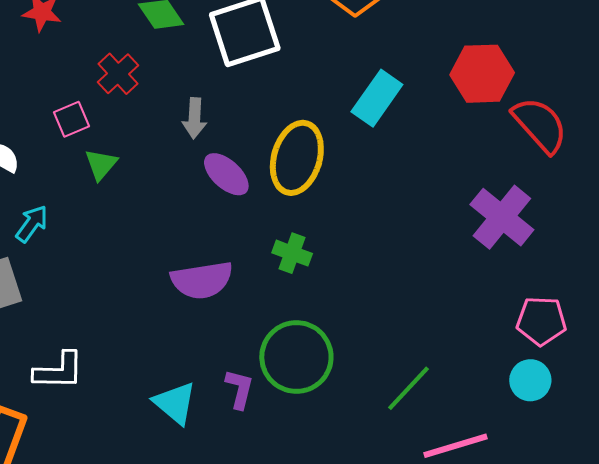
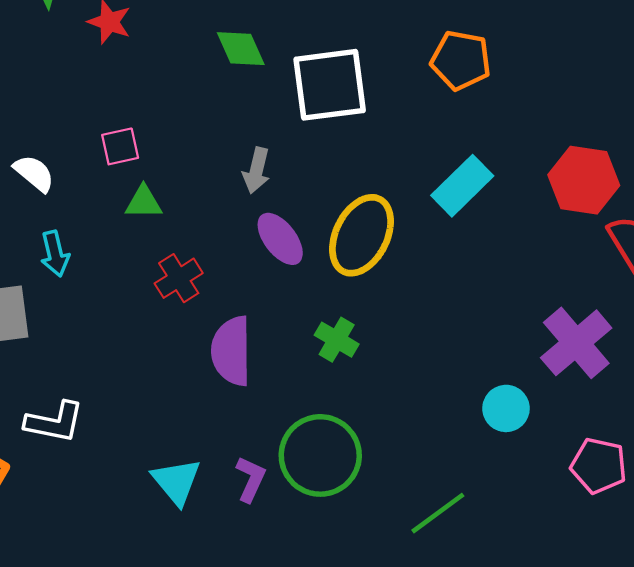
red cross: (118, 74) -> (179, 278), moved
green triangle: (101, 164) -> (143, 202), turned 39
cyan arrow: (32, 224) -> (55, 254), turned 120
purple semicircle: (202, 280) -> (231, 351), turned 88
cyan circle: (530, 380) -> (506, 408), moved

